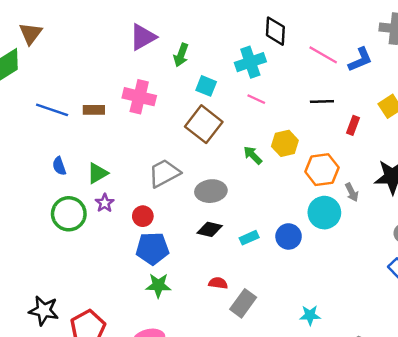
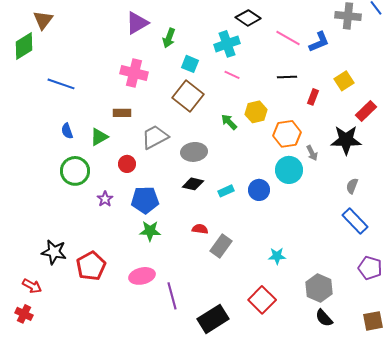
black diamond: (275, 31) -> (248, 18), turned -60
brown rectangle: (94, 110) -> (122, 113), moved
purple star: (105, 203) -> (105, 199), moved
red circle: (143, 216) -> (127, 164), moved

